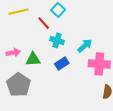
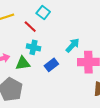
cyan cross: (57, 40) -> (33, 47), moved

